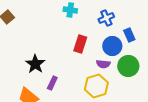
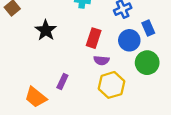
black star: (35, 64) -> (46, 30), moved
purple semicircle: (103, 64) -> (101, 60), moved

